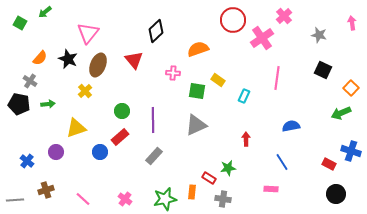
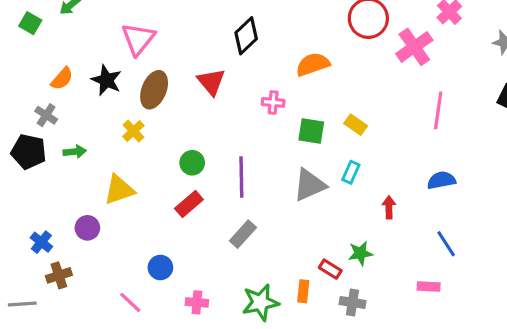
yellow rectangle: (218, 80) -> (356, 125), moved
cyan rectangle: (244, 96) -> (351, 172), moved
blue semicircle: (291, 126) -> (441, 180), moved
blue circle: (100, 152) -> (160, 268), moved
brown cross: (46, 190) -> (59, 275), moved
pink cross: (125, 199) -> (197, 302), turned -32

